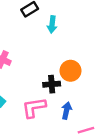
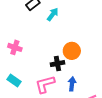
cyan arrow: (52, 24) -> (53, 14), turned -144

